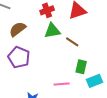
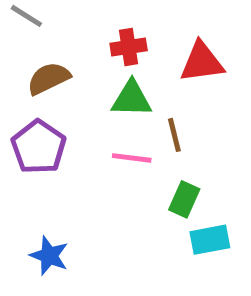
brown line: (72, 42) -> (174, 135), turned 32
pink line: (62, 84) -> (132, 158), moved

